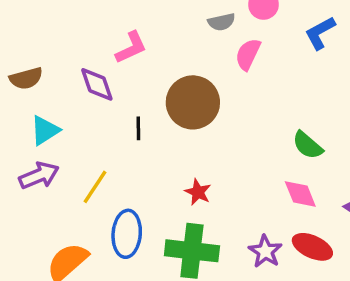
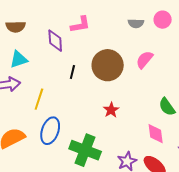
pink semicircle: (248, 54) -> (145, 60), moved
yellow line: (95, 187) -> (39, 99), turned -30
red star: (198, 192) -> (111, 110), moved

